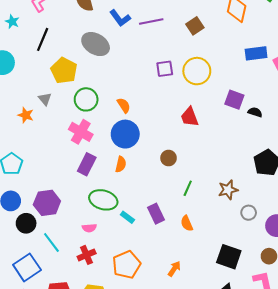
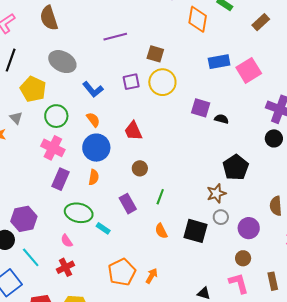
blue L-shape: (120, 18) -> (93, 89), moved
brown square: (195, 26) -> (155, 54), moved, turned -36
red trapezoid: (190, 117) -> (133, 131), moved
brown star: (228, 190) -> (216, 193), moved
purple rectangle: (156, 214) -> (128, 204), moved
pink semicircle: (89, 228) -> (67, 241), turned 64
black square: (229, 257) -> (196, 231), moved
orange pentagon: (127, 265) -> (122, 272), moved

